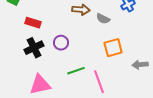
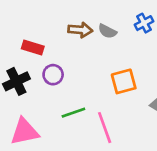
gray semicircle: (103, 19) -> (107, 31), moved
red rectangle: (33, 23) -> (33, 48), moved

